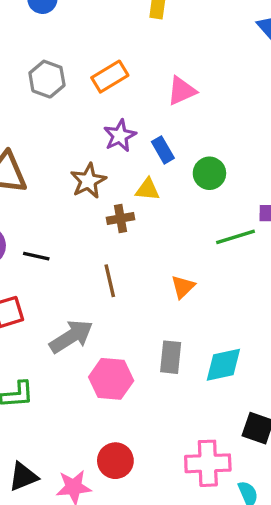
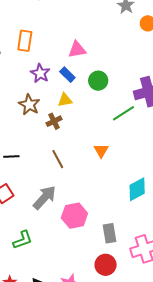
orange rectangle: (110, 77) -> (25, 41), turned -35
pink triangle: (182, 91) -> (77, 50), moved, turned 30
gray rectangle: (171, 357) -> (109, 233), moved
red circle: (115, 461) -> (106, 265), moved

